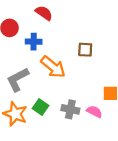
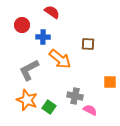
green square: (40, 107) -> (49, 107), moved
pink semicircle: (94, 112) -> (90, 110), moved

